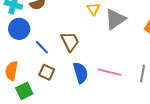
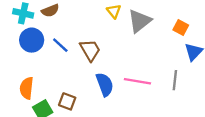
blue line: (42, 47) -> (60, 45), moved
brown square: (47, 72) -> (67, 101), moved

